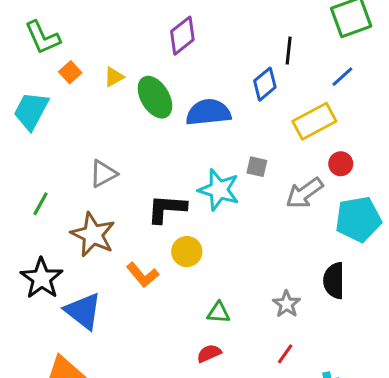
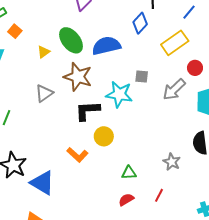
yellow triangle: (114, 77) -> (43, 52), moved
brown star: (93, 235) -> (78, 77), moved
red line: (285, 354) -> (159, 195), moved

